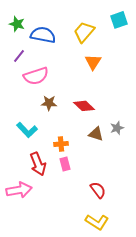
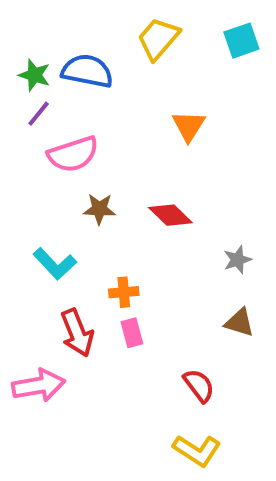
green star: (17, 24) -> (35, 75), moved
yellow trapezoid: (84, 32) -> (158, 39), moved
brown triangle: (96, 134) -> (239, 323), moved

